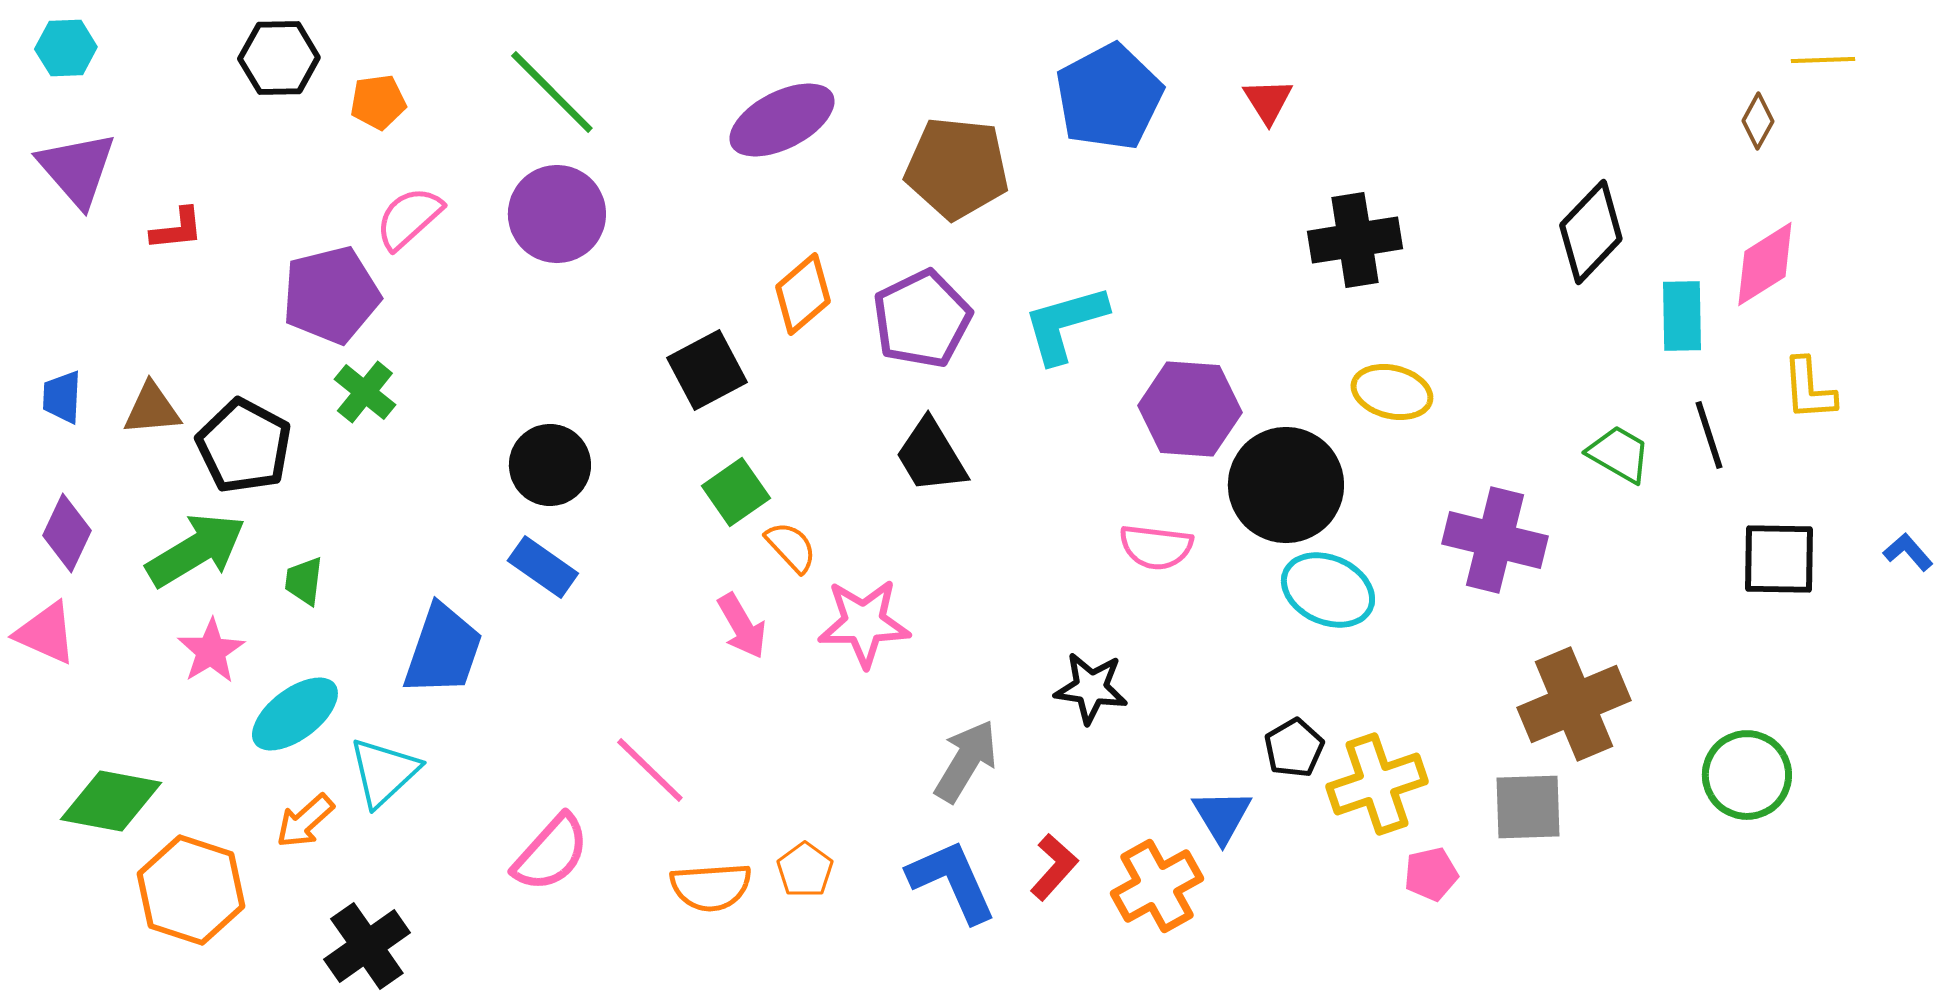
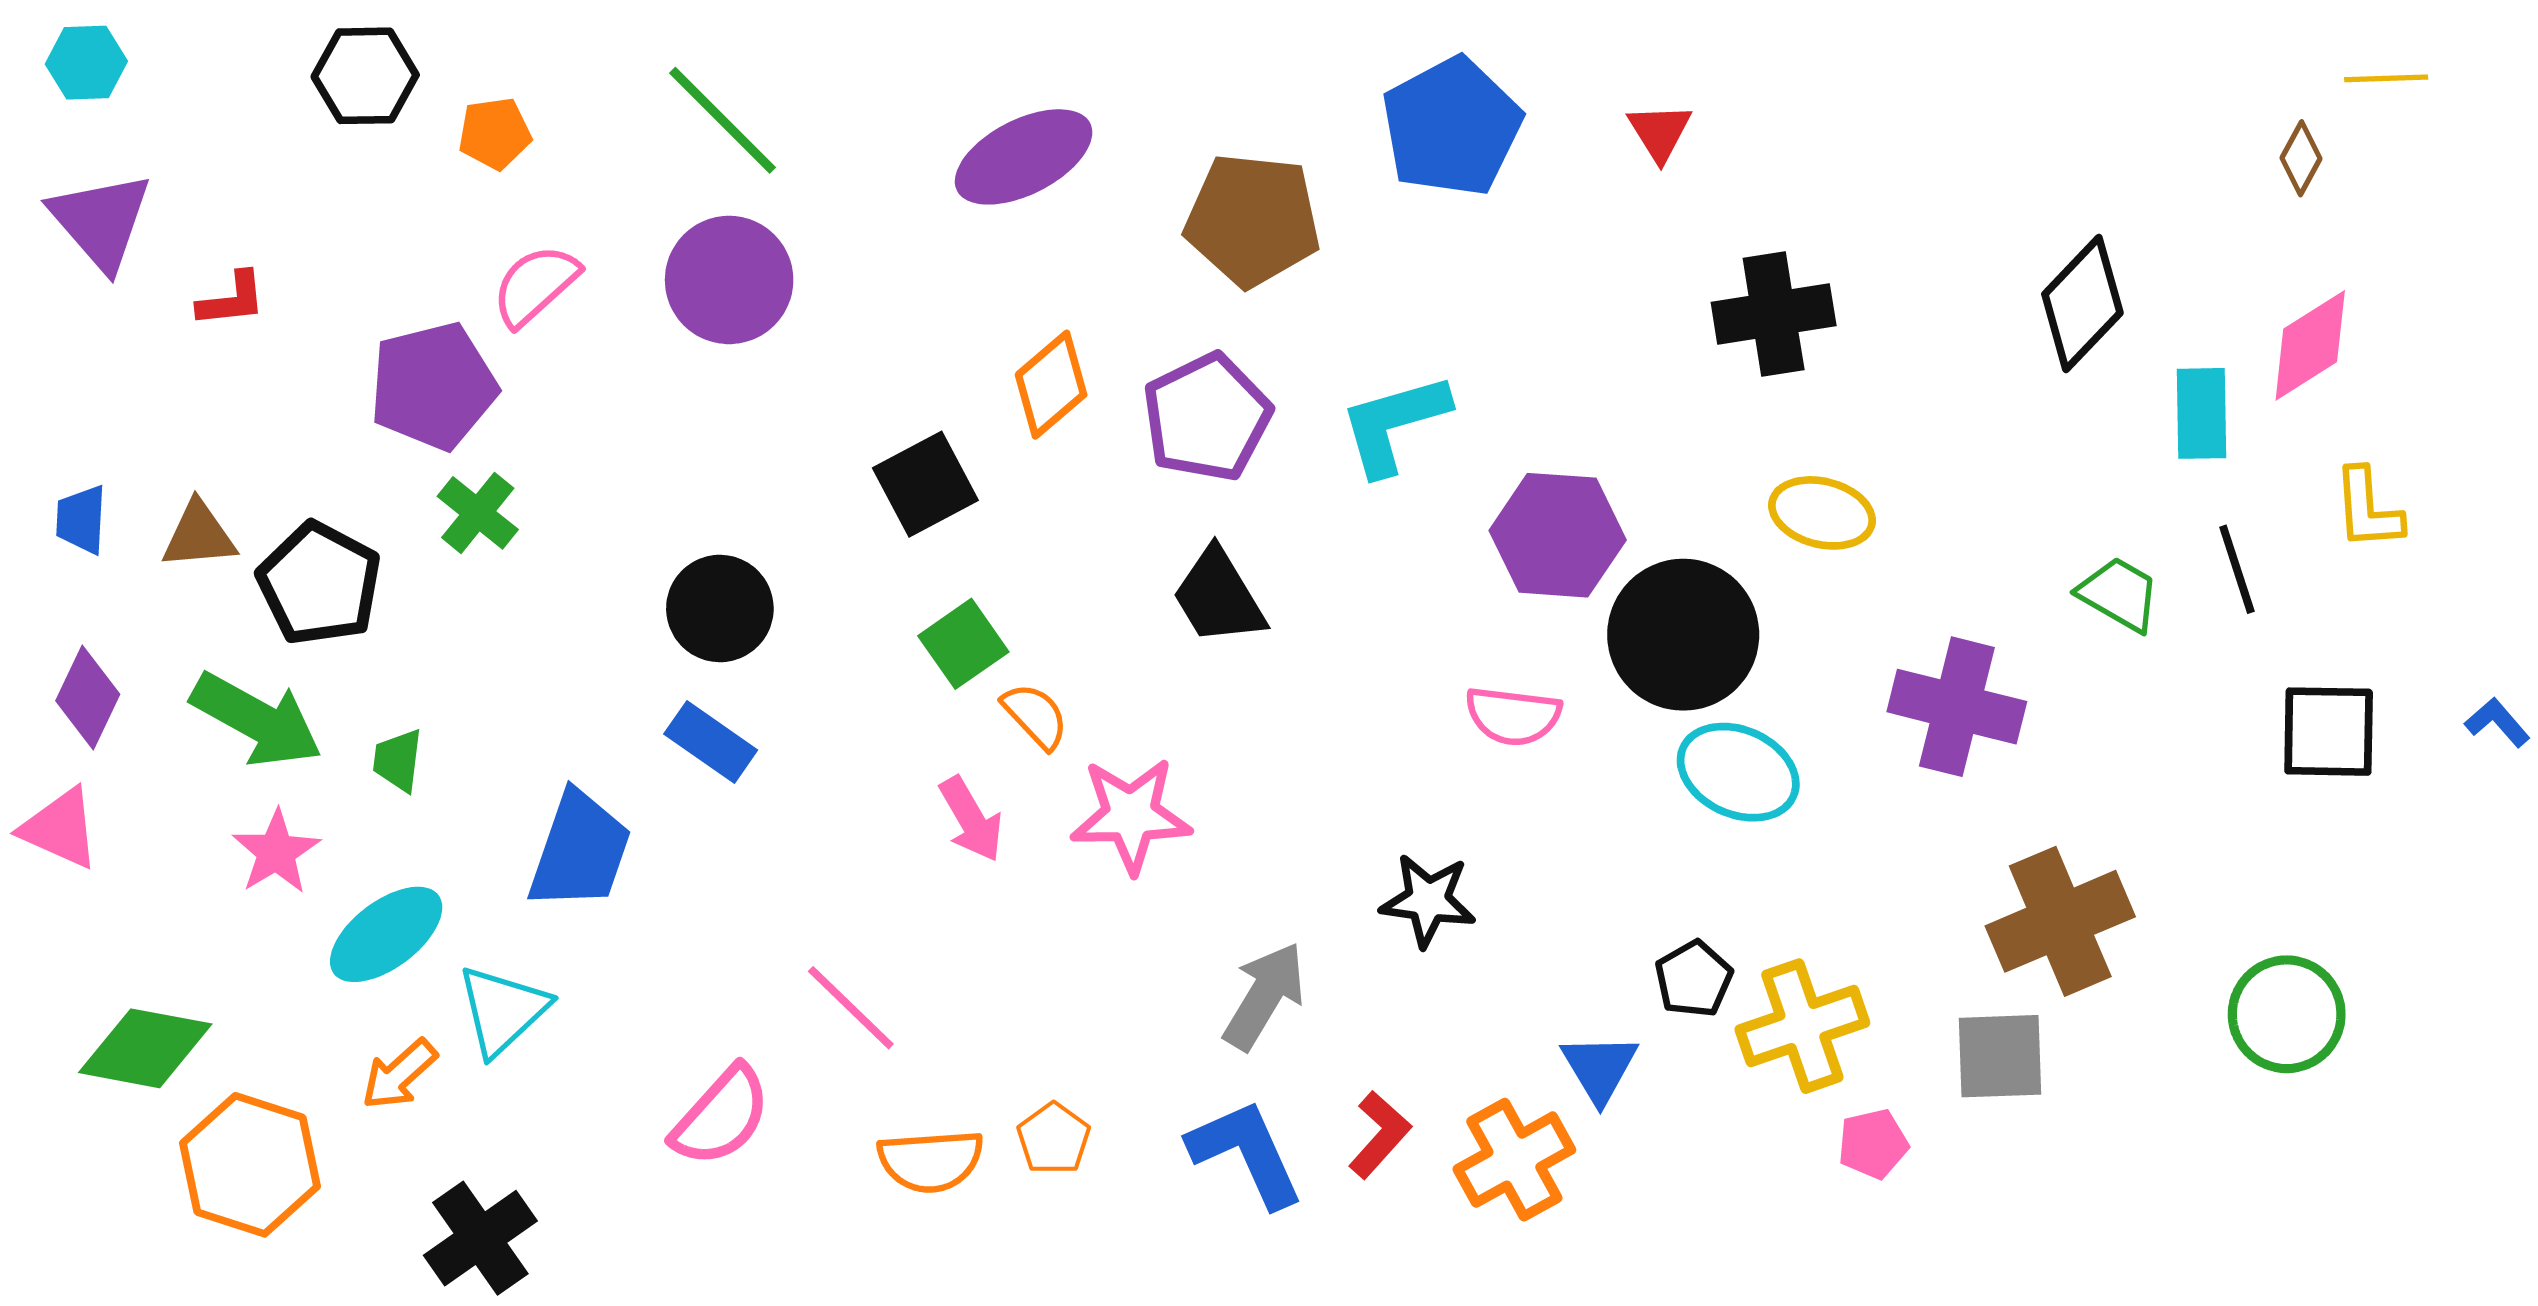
green arrow: (196, 550) -> (257, 720), turned 60

